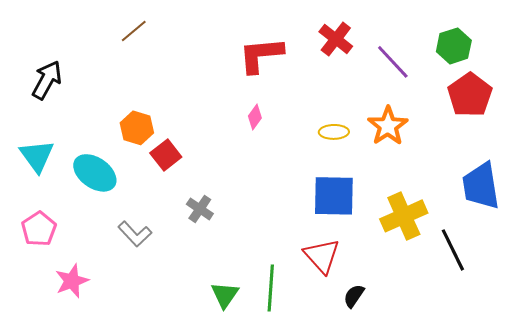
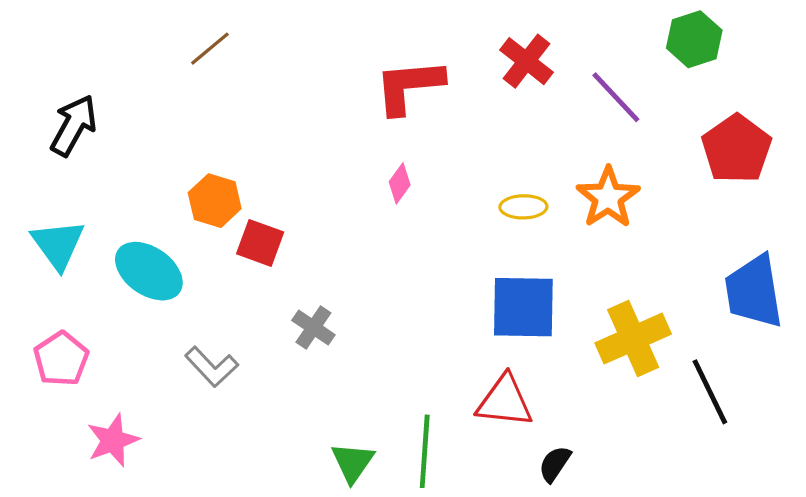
green hexagon: (454, 46) -> (694, 39), moved
red square: (166, 155) -> (260, 243), turned -32
red triangle: (322, 256) -> (505, 401), turned -42

